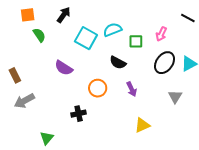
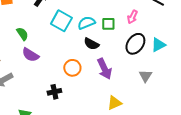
cyan semicircle: (113, 30) -> (86, 23), moved
green semicircle: (39, 35) -> (22, 34), moved
purple semicircle: (64, 68) -> (30, 55), moved
purple arrow: (132, 89) -> (104, 69), size x1.5

